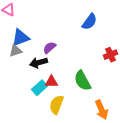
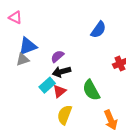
black arrow: (38, 63) -> (62, 72), moved
red triangle: (52, 82) -> (59, 91), turned -40
cyan rectangle: (40, 88) -> (47, 85), moved

